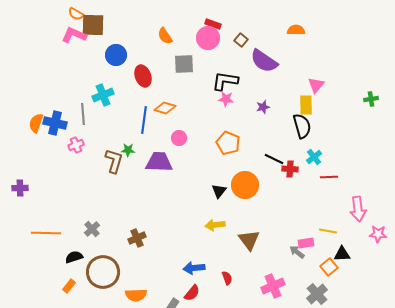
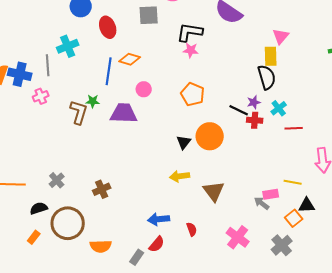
purple star: (263, 107) -> (254, 102), moved
pink cross: (273, 286) -> (238, 237), turned -30

